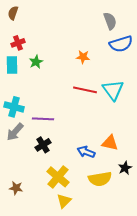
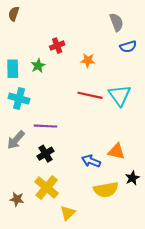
red cross: (18, 43) -> (57, 46), moved
blue semicircle: (121, 44) -> (128, 47), size x0.7
cyan cross: (14, 107) -> (19, 99), moved
yellow cross: (58, 177) -> (47, 188), moved

